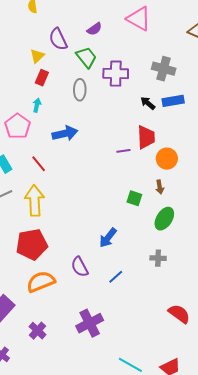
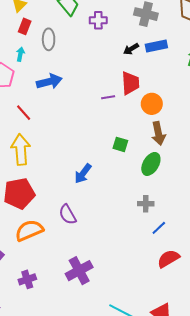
purple cross: (116, 74) -> (98, 20), size x0.7
gray ellipse: (80, 90) -> (49, 39), moved
black arrow: (148, 103) -> (131, 49), turned -70
brown arrow: (160, 187) -> (158, 133), moved, size x1.6
blue arrow: (108, 238) -> (83, 174), moved
blue line: (116, 277) -> (159, 228), moved
red semicircle: (179, 314) -> (168, 259), turned -65
purple cross: (38, 331) -> (27, 279), turned 30

